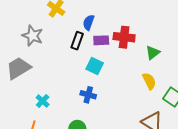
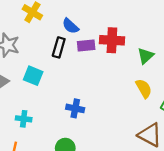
blue semicircle: (89, 22) -> (70, 26), turned -63
cyan square: (95, 66) -> (33, 76), moved
cyan cross: (43, 101) -> (24, 119), turned -32

